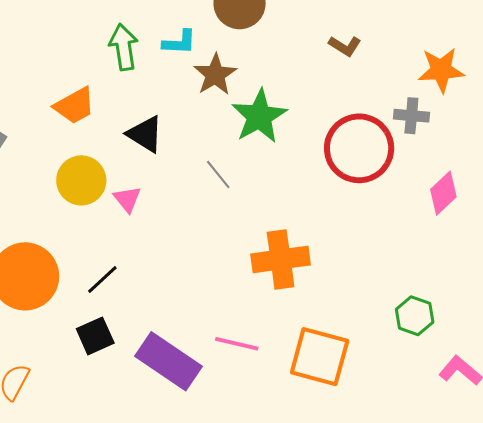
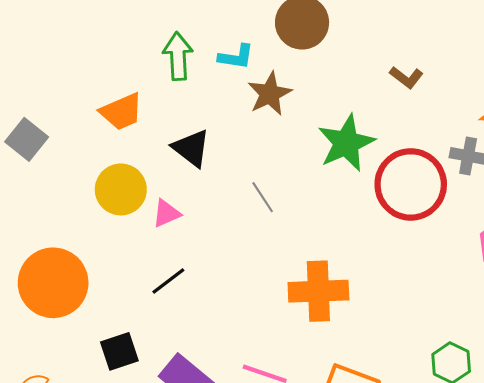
green star: (259, 116) -> (346, 143), moved
pink triangle: (127, 199) -> (166, 213), turned 40
black line: (102, 279) -> (168, 281), moved

